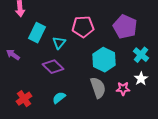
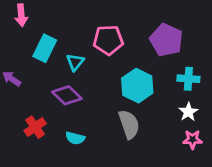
cyan cross: (141, 55) -> (188, 79), turned -35
pink star: (123, 89) -> (193, 139), moved
cyan semicircle: (59, 98) -> (75, 138), turned -128
red cross: (24, 99) -> (35, 127), moved

